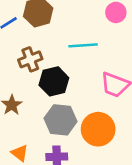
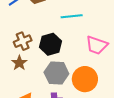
brown cross: (30, 59) -> (23, 41), moved

